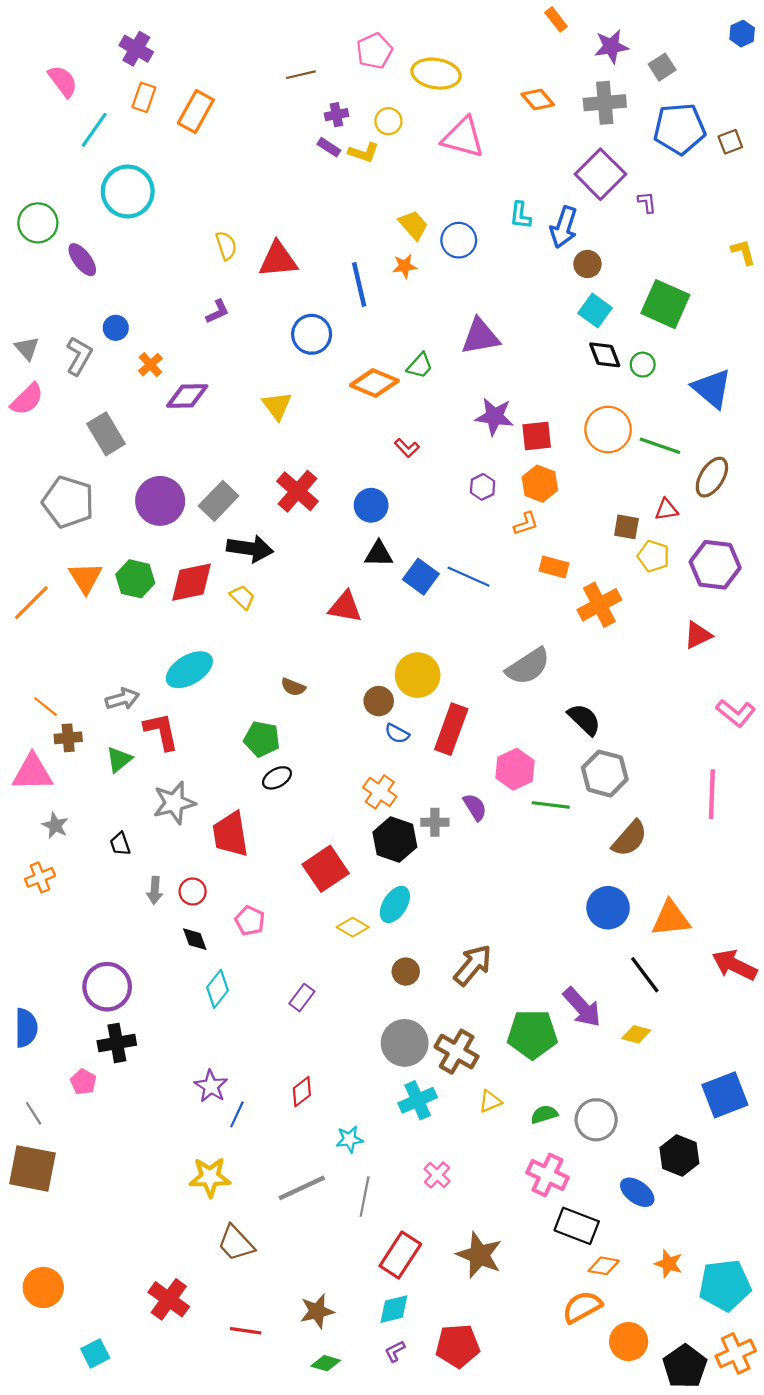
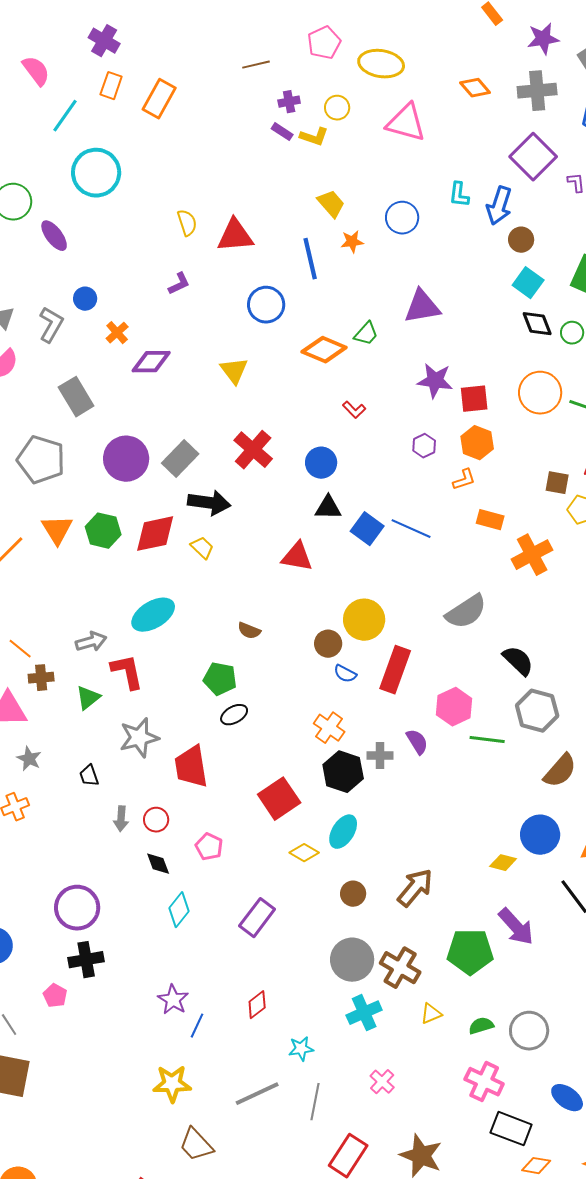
yellow trapezoid: (413, 225) -> (331, 204), moved
purple rectangle: (302, 998) -> (257, 918), size x1.5
yellow diamond: (636, 1034) -> (503, 863), moved

